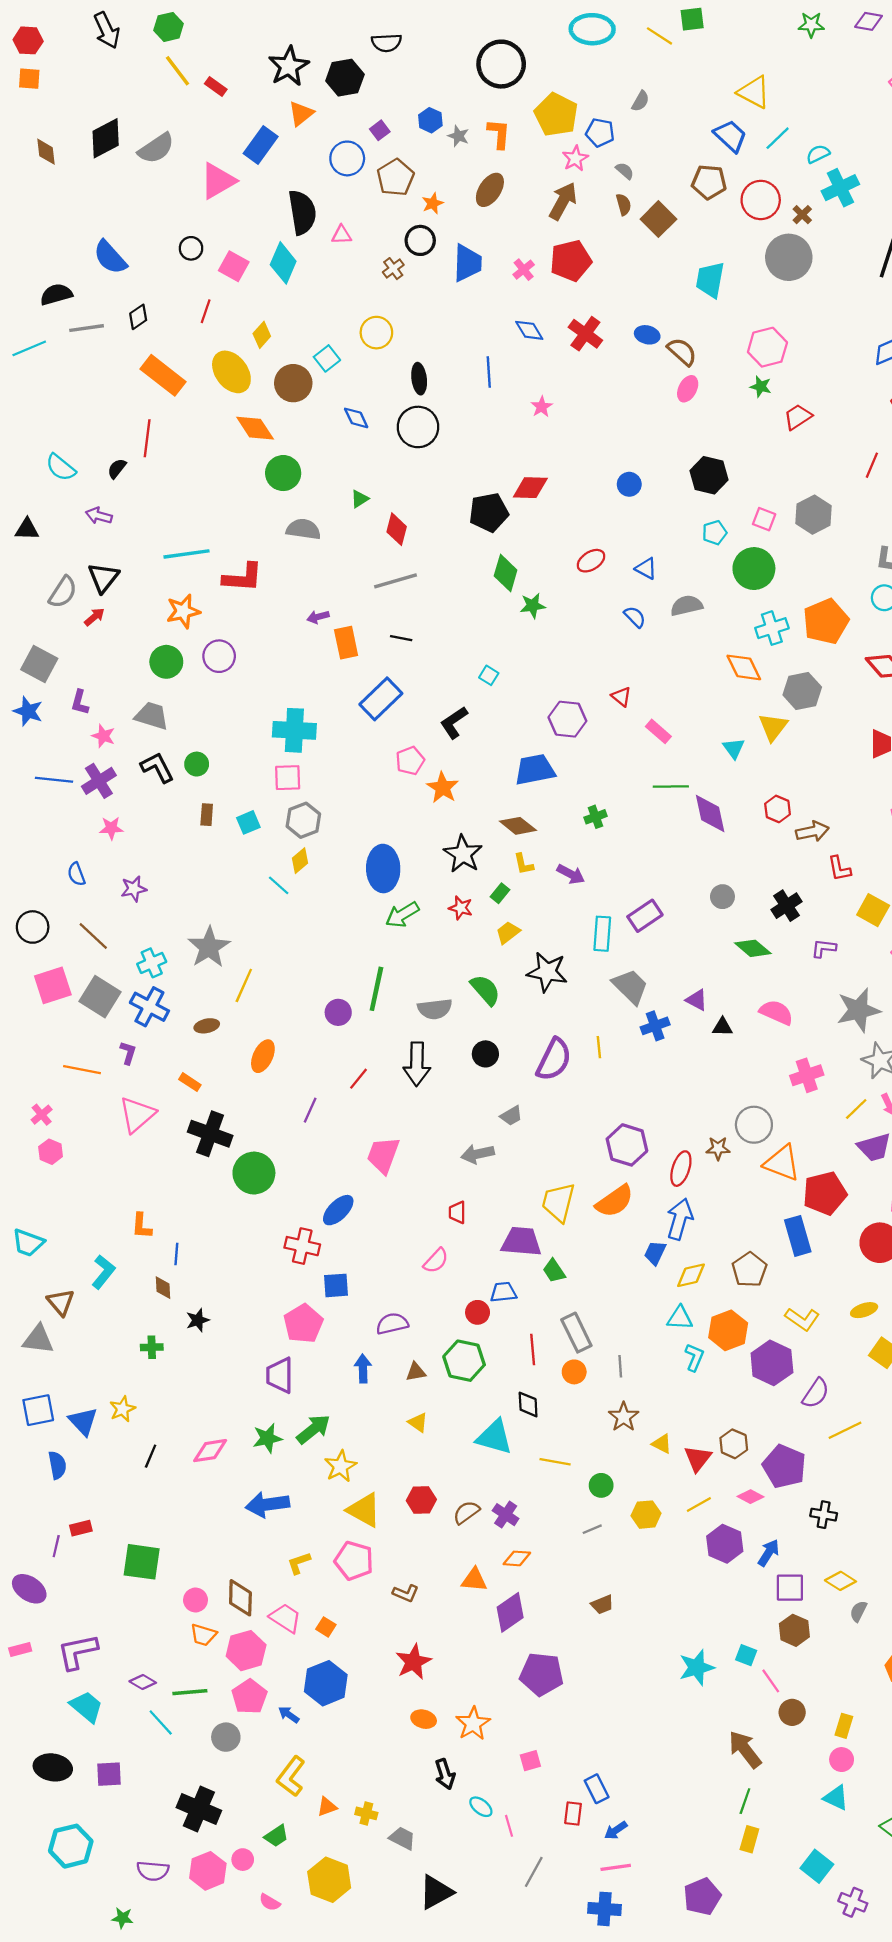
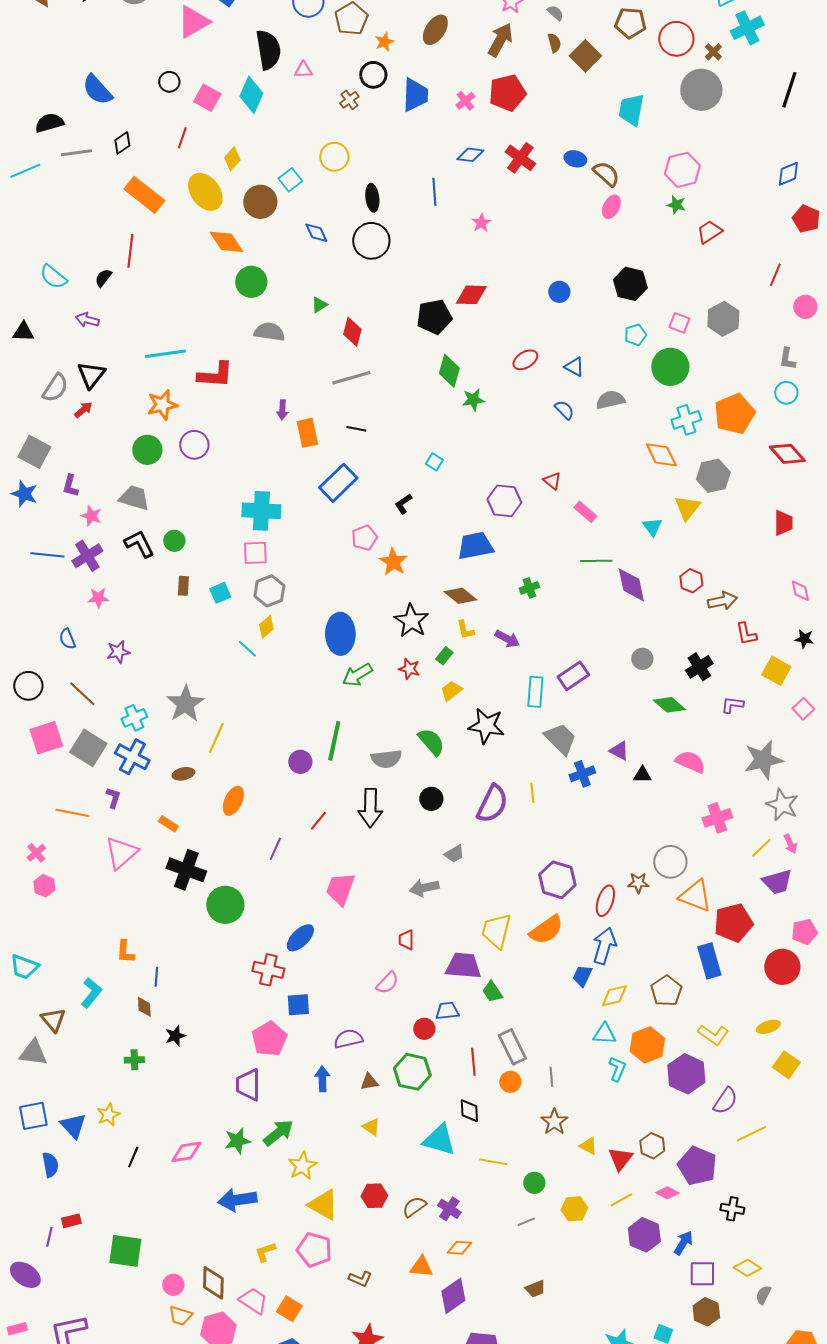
blue diamond: (529, 330) -> (470, 155), turned -52
purple arrow: (318, 617) -> (282, 410), turned -72
black L-shape: (454, 722) -> (403, 504), size x0.7
orange square: (326, 1627) -> (289, 1309), size x1.4

